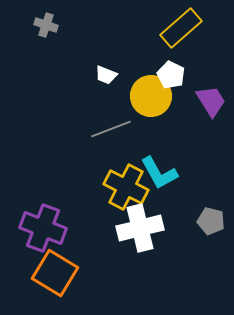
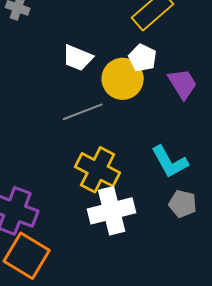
white trapezoid: (106, 75) -> (78, 58), size x1.4
cyan L-shape: (159, 173) -> (170, 162), moved

